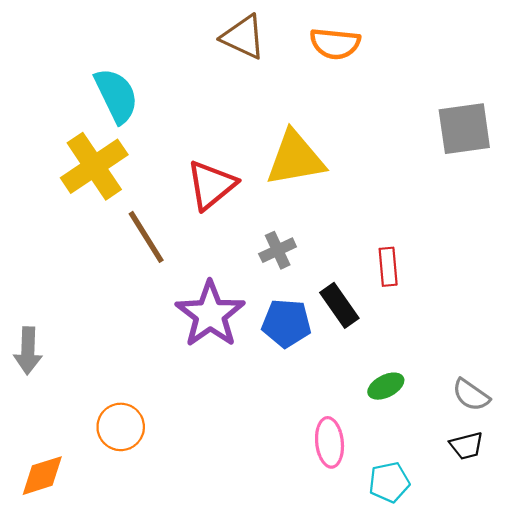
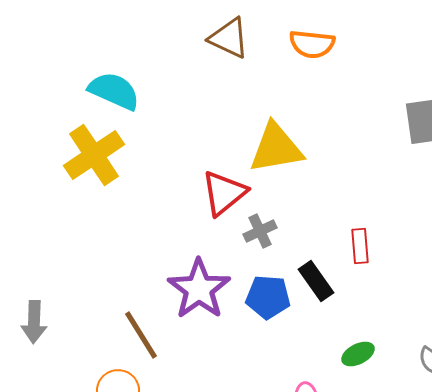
cyan semicircle: (116, 96) -> (114, 91), turned -40
red triangle: (211, 185) -> (224, 193), moved
brown line: (146, 237) -> (141, 335), moved

